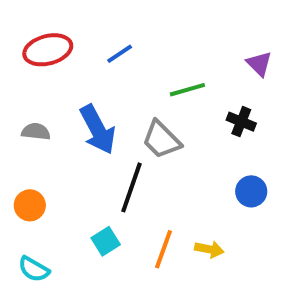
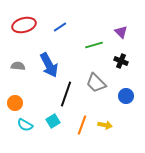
purple triangle: (259, 64) -> (121, 32), moved
gray trapezoid: (161, 140) -> (96, 83), moved
cyan semicircle: (34, 269) -> (25, 125), moved

